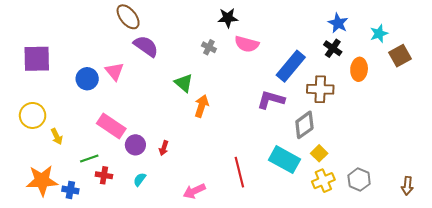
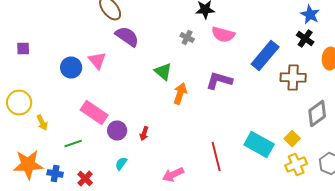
purple square: (37, 59) -> (23, 48), size x0.5
purple L-shape: (271, 100) -> (219, 80), moved
gray diamond: (304, 125) -> (317, 114), moved
red cross: (104, 175) -> (85, 178), moved, turned 35

